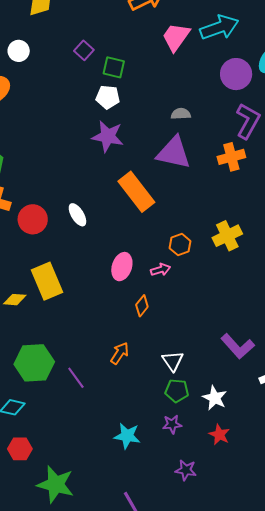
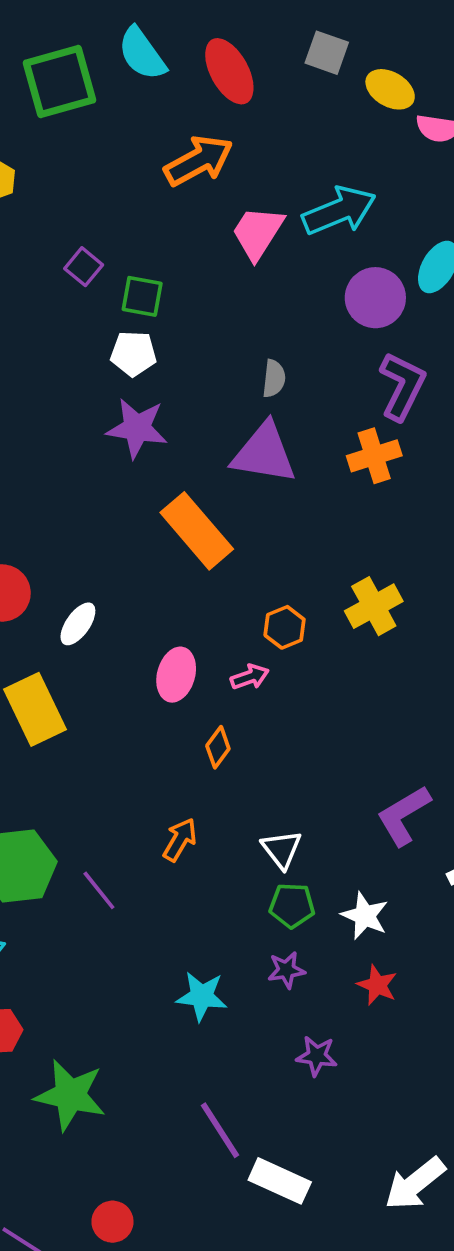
gray semicircle: (181, 114) -> (274, 379), turned 102
white ellipse: (77, 215) -> (78, 624), moved, turned 70
purple L-shape: (238, 346) -> (404, 815), turned 104

